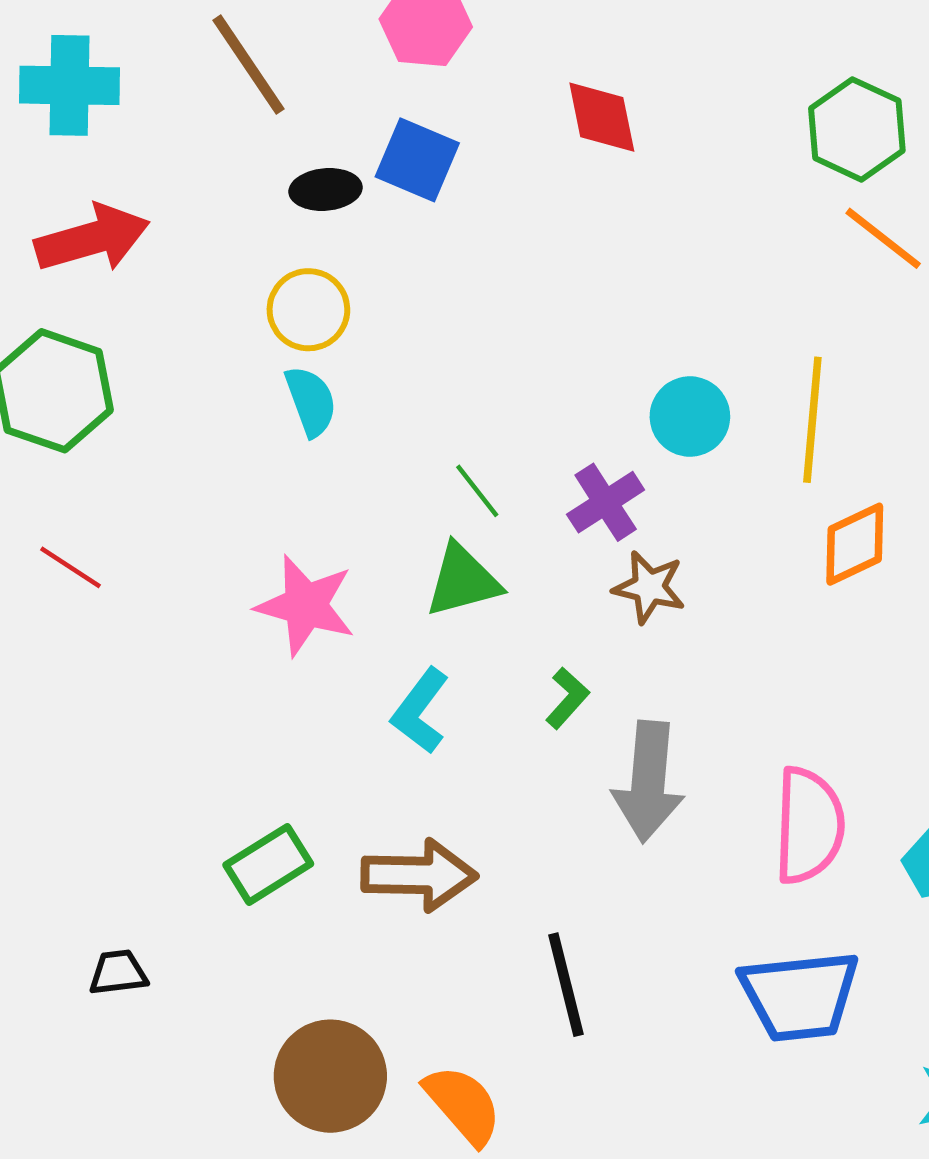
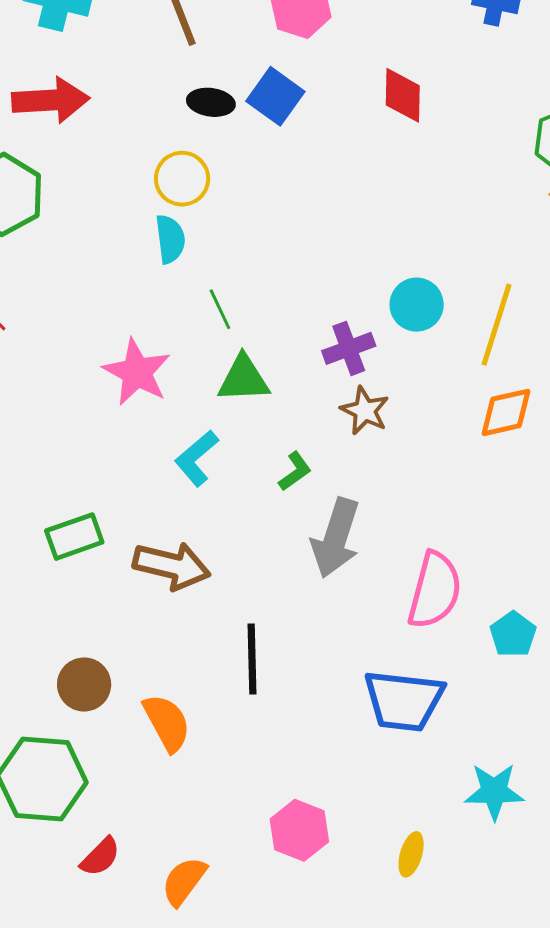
green line: (477, 491) -> (220, 309), moved
brown circle: (330, 1076) -> (84, 684), size x0.7

